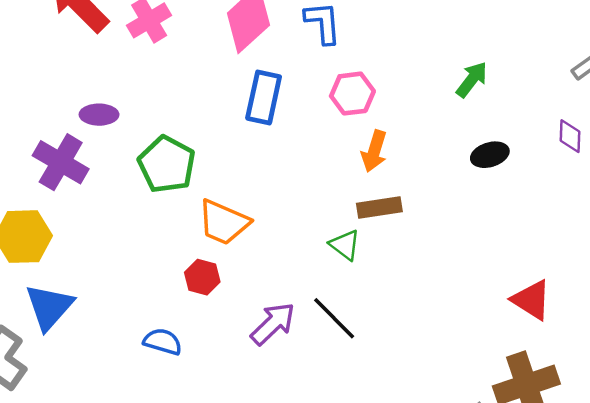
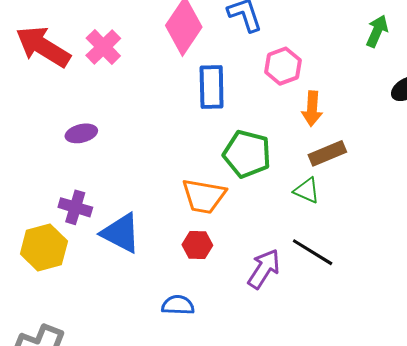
purple cross: (61, 162) -> (75, 207), moved, size x0.7
green pentagon: (167, 164) -> (247, 154), moved
blue triangle: (49, 307) -> (121, 233), moved, turned -30

